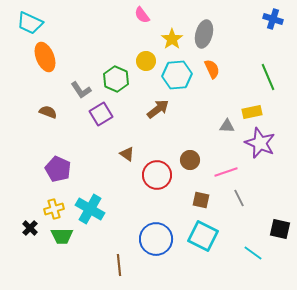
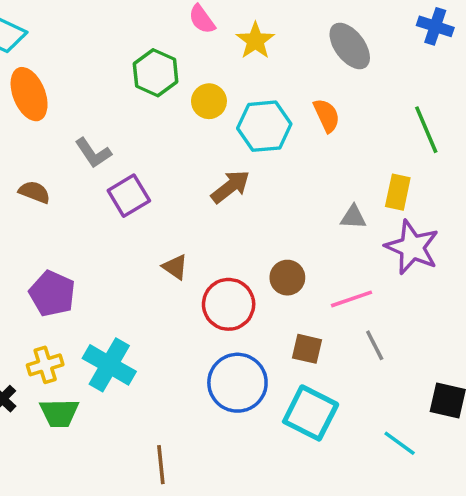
gray ellipse: (204, 34) -> (350, 46), moved, turned -52
yellow star: (172, 39) -> (255, 41), moved
green hexagon: (116, 79) -> (156, 73), moved
yellow rectangle: (252, 112) -> (398, 192), turned -66
blue circle: (156, 239) -> (237, 383), moved

